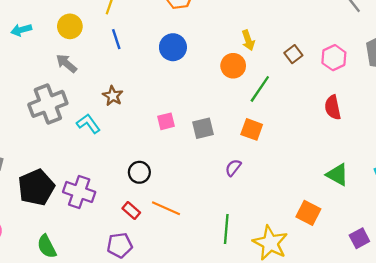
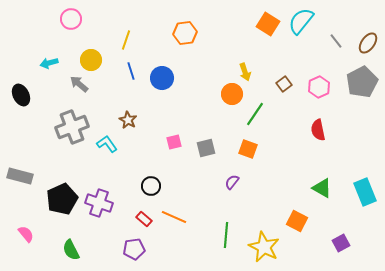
blue circle: (173, 47) -> (162, 78), moved
gray arrow: (66, 63) -> (79, 84), moved

